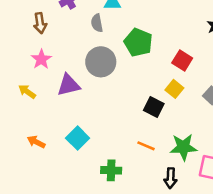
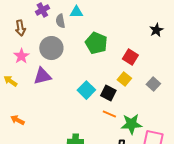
gray semicircle: (97, 23) -> (60, 21), moved
gray circle: (101, 62) -> (51, 48), moved
cyan square: (78, 138) -> (86, 90), moved
orange line: (146, 146) -> (109, 114), moved

